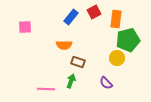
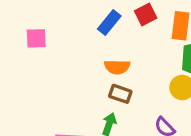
orange semicircle: (64, 45) -> (117, 67), moved

